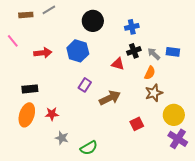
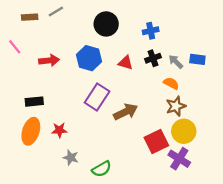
red triangle: (118, 64) -> (126, 63), moved
orange semicircle: (150, 73) -> (171, 83), turned -88
purple rectangle: (85, 85) -> (97, 97), size x1.6
yellow circle: (174, 115) -> (184, 131), moved
red square: (137, 124) -> (156, 142), size x1.5
purple cross: (178, 139) -> (179, 159), moved

